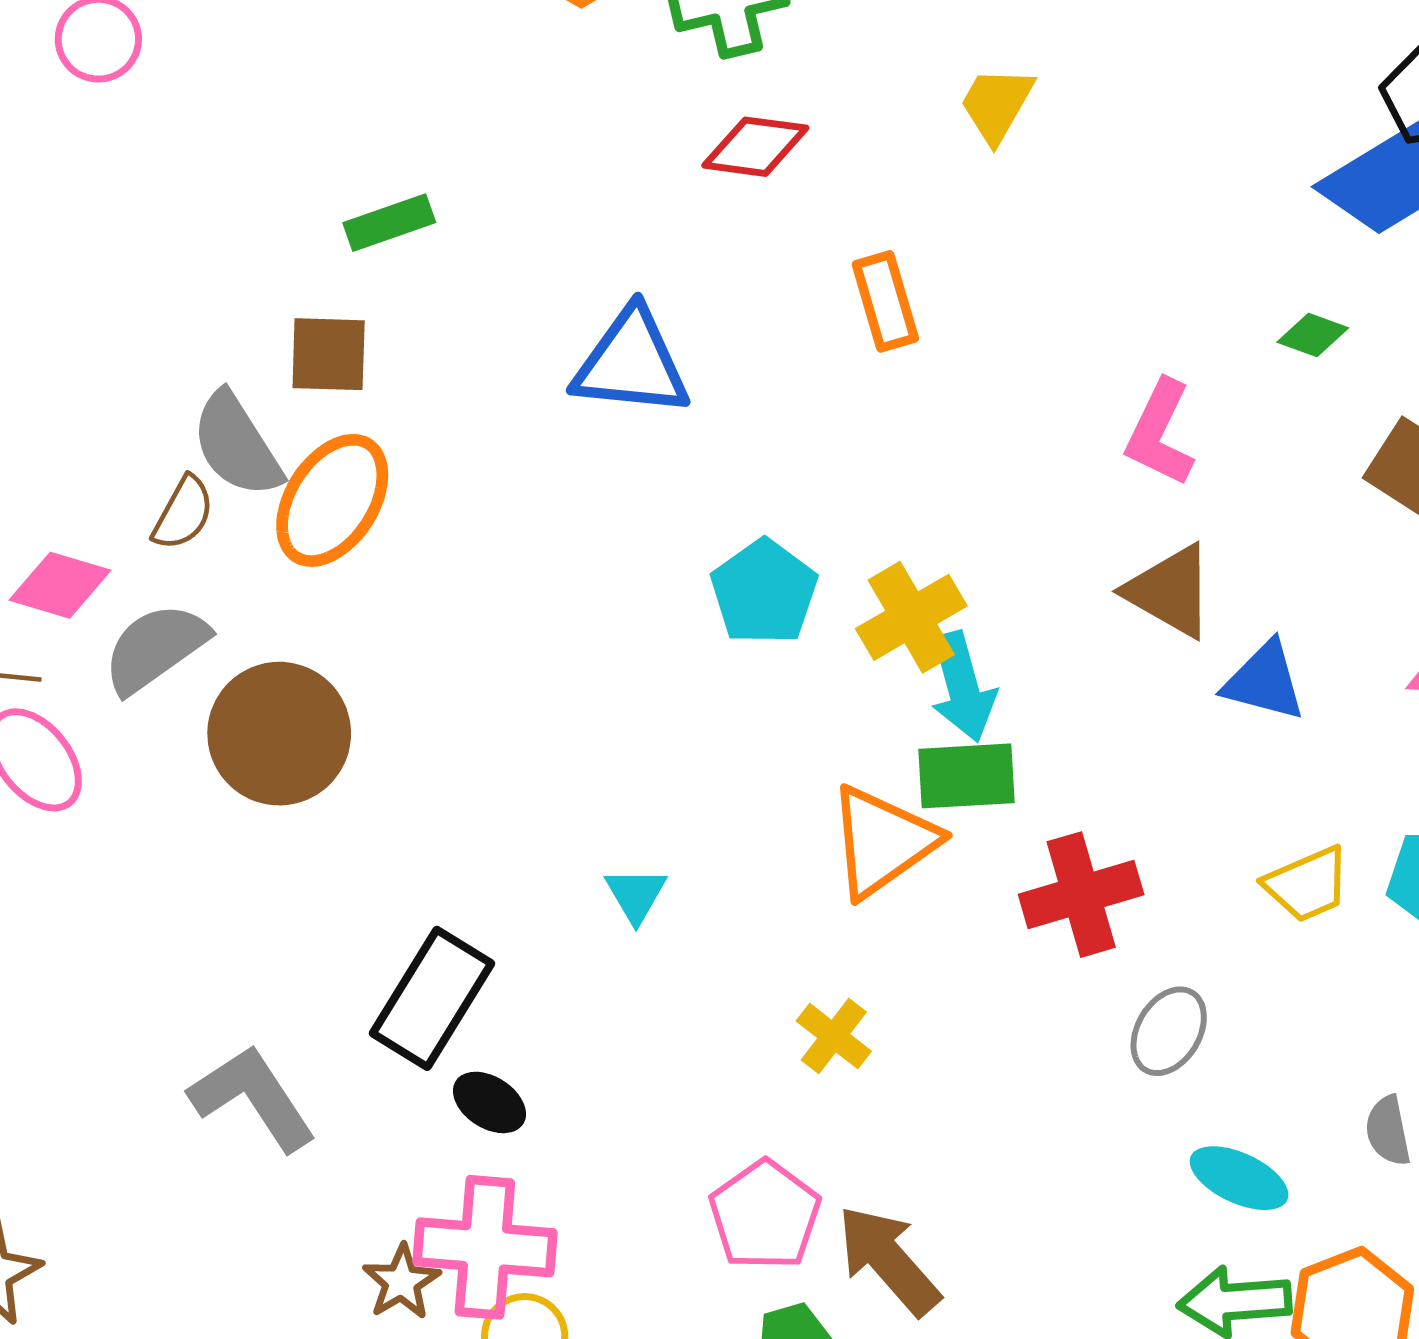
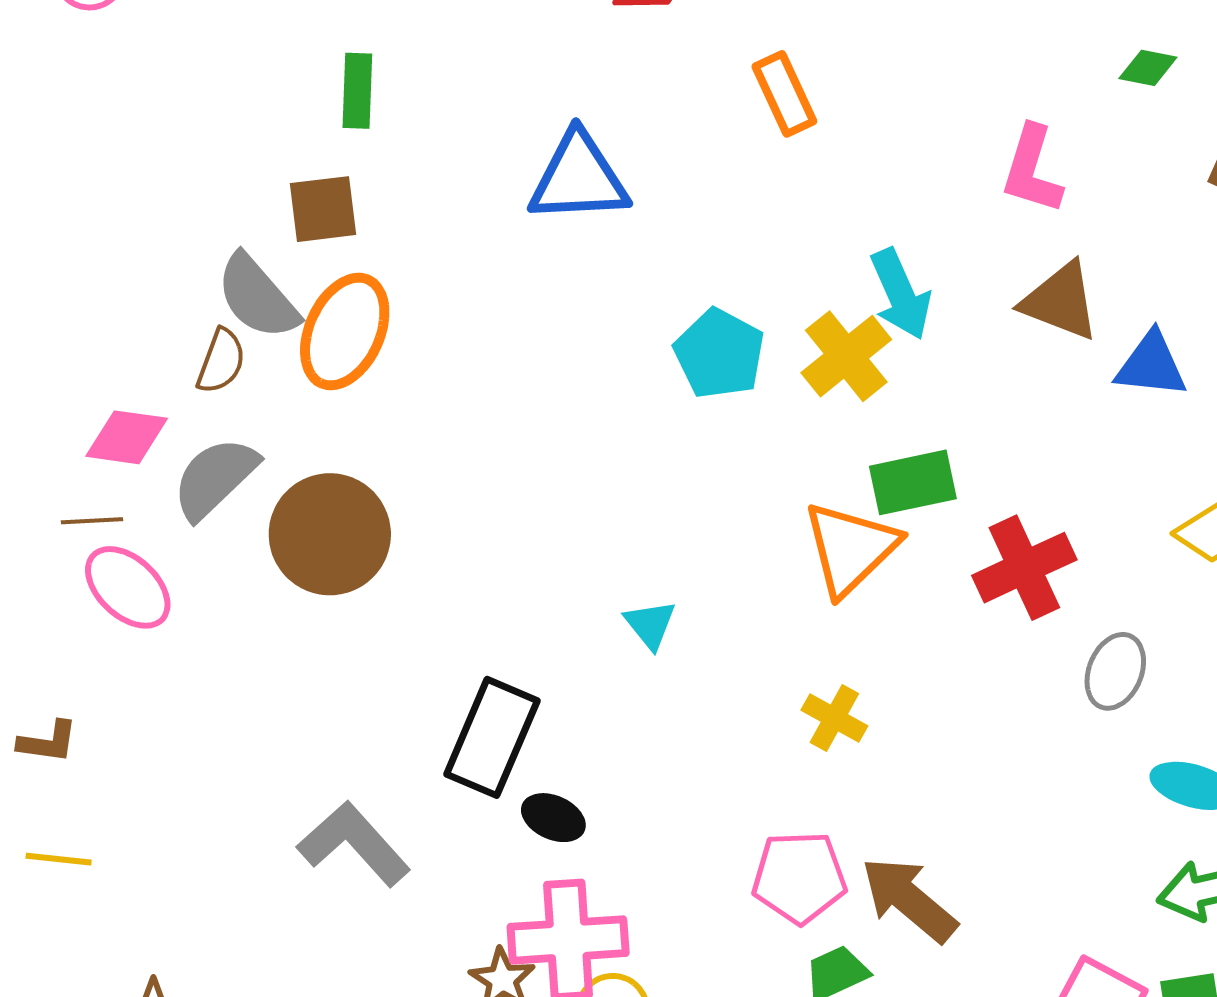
green rectangle: (389, 223) -> (357, 91), turned -60
cyan arrow: (963, 687) -> (901, 294), moved
pink pentagon: (765, 1215) -> (799, 877), turned -30

